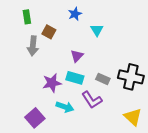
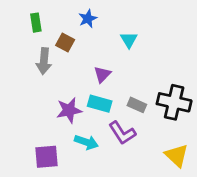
blue star: (75, 14) -> (88, 19), moved
purple square: (35, 118) -> (47, 157), turned 36

